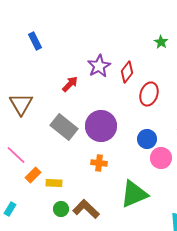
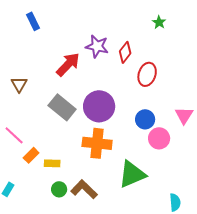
purple star: (99, 66) -> (97, 46), turned -30
red arrow: (70, 84) -> (68, 64), size x1.5
brown triangle: (21, 104) -> (19, 84), size x0.7
orange cross: (99, 163) -> (97, 143), size x1.8

